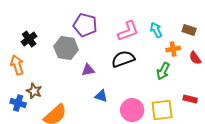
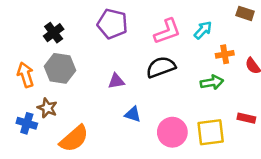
cyan arrow: (156, 30) -> (203, 30), turned 70
brown rectangle: (189, 30) -> (245, 13), moved
black cross: (29, 39) -> (54, 33), moved
gray hexagon: (66, 48) -> (60, 68), moved
green arrow: (163, 71) -> (212, 82), turned -126

